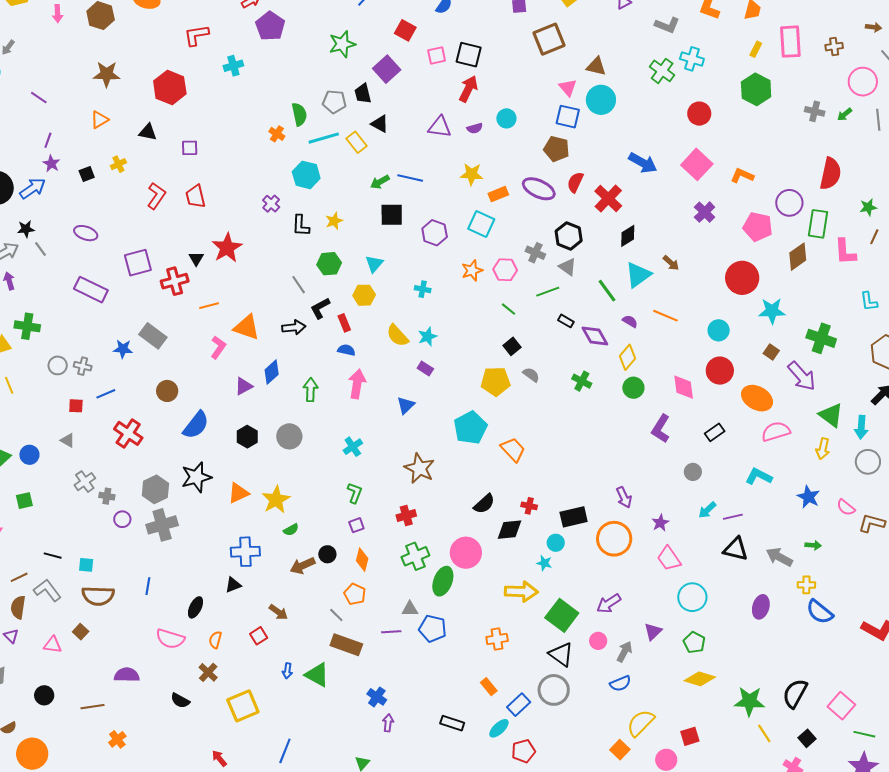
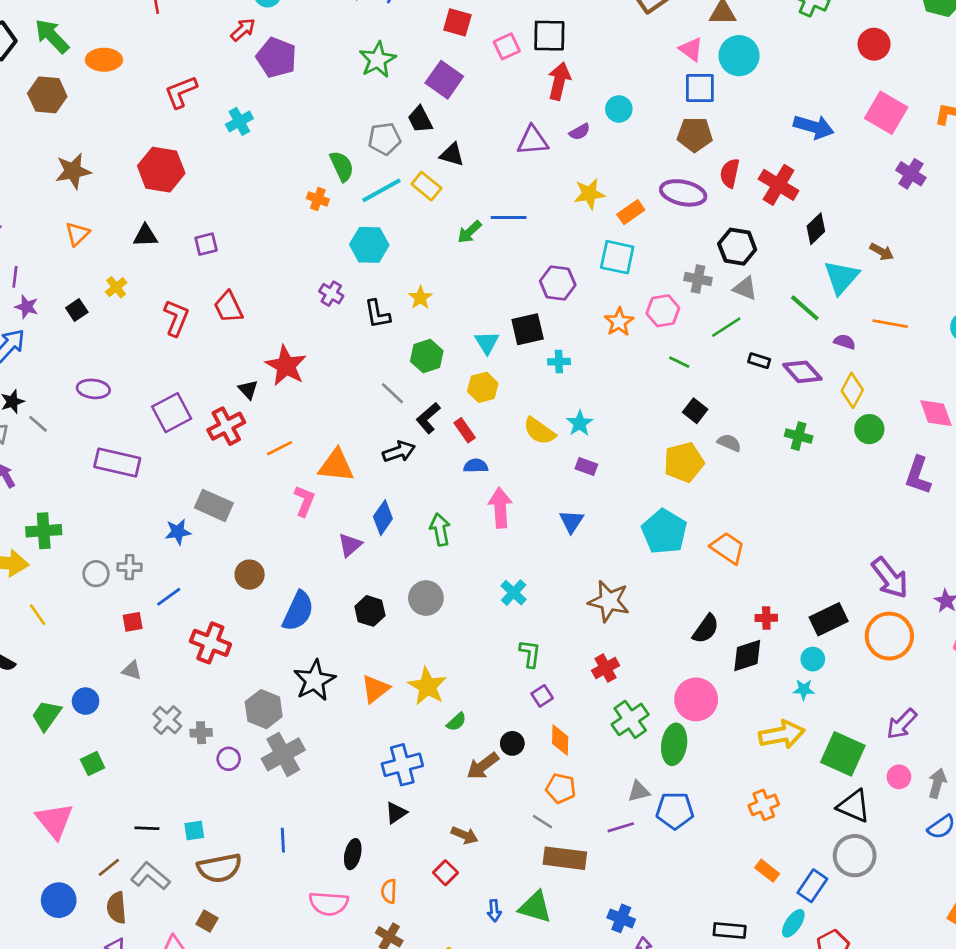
black square: (392, 215) -> (528, 329), moved
purple arrow: (624, 497) -> (890, 578), size x1.5

